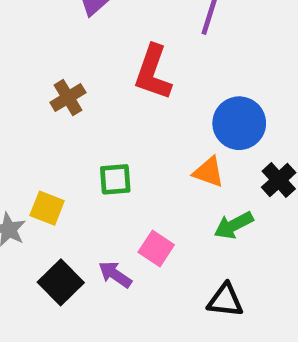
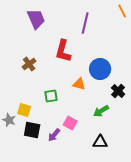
orange triangle: (209, 172) -> (79, 84), moved
purple arrow: (115, 274) -> (54, 135), turned -80
black square: (61, 282) -> (32, 130), moved, turned -30

